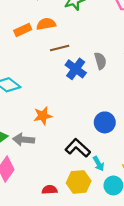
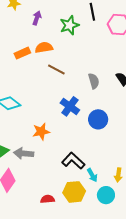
brown line: (60, 48) -> (56, 69), turned 42
blue cross: (76, 69) -> (70, 106), moved
blue circle: (105, 122) -> (98, 119), moved

